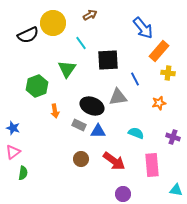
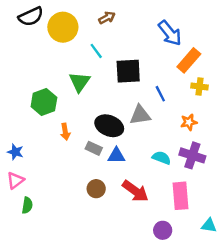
black semicircle: (28, 35) -> (31, 16), moved
purple cross: (173, 137) -> (192, 155), moved, size x1.5
purple circle: (123, 194) -> (163, 230), moved

